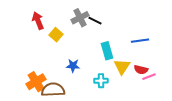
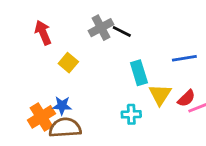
yellow square: (56, 35) -> (68, 63), moved
blue star: (73, 66) -> (62, 106), moved
red semicircle: (141, 70) -> (186, 98), turned -56

